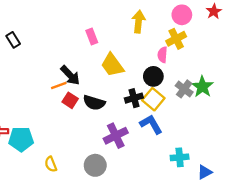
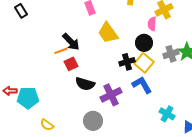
gray cross: (184, 89) -> (171, 54), turned 35
red square: (70, 100) -> (71, 64), turned 32
black semicircle: (94, 103) -> (85, 84), moved
cyan cross: (180, 157) -> (167, 114), turned 35
yellow semicircle: (51, 164) -> (47, 125), moved, turned -32

